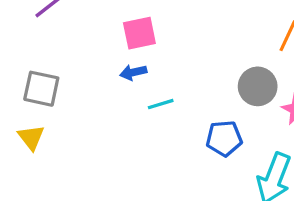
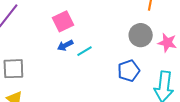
cyan line: (161, 104) -> (84, 51), moved

